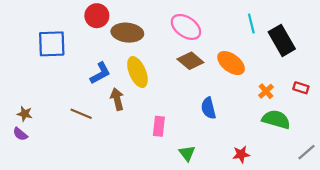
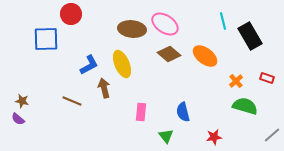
red circle: (97, 16) -> (71, 14), moved
brown ellipse: (127, 33) -> (132, 29), moved
blue semicircle: (208, 108) -> (183, 112), moved

